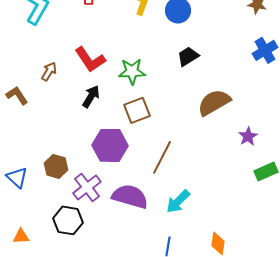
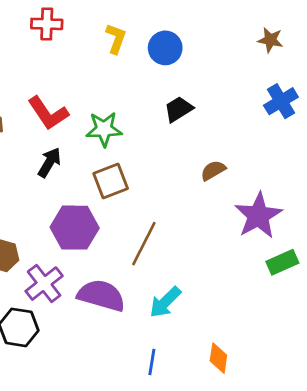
brown semicircle: (214, 102) -> (213, 170), size x0.6
purple star: (248, 136) -> (258, 216), size x1.8

